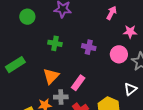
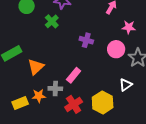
green cross: (55, 43) -> (52, 21), moved, turned 32
orange triangle: (51, 76) -> (36, 67), moved

